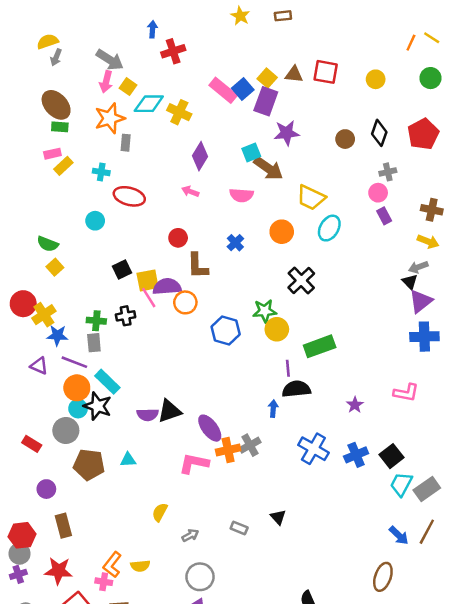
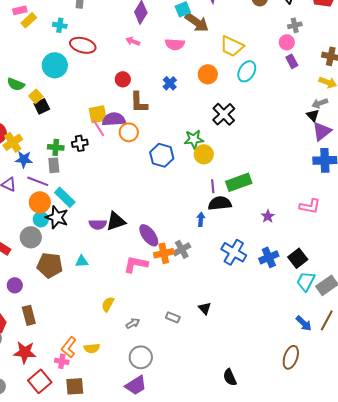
cyan circle: (95, 221) -> (55, 65), size x1.6
yellow square: (55, 267) -> (36, 96), moved
black square: (122, 270) -> (42, 106), moved
green rectangle: (320, 346) -> (239, 182), moved

